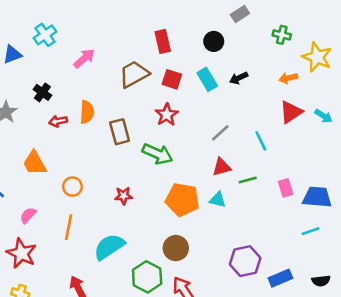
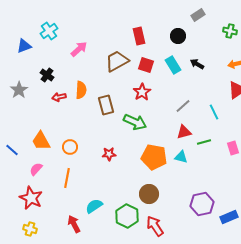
black arrow: (239, 78) -> (197, 64), turned 56
orange trapezoid: (35, 163) -> (41, 141), moved
cyan semicircle: (109, 247) -> (94, 206), moved, size x0.7

